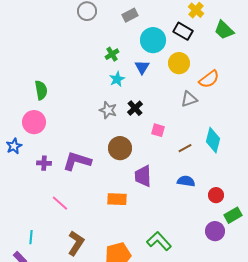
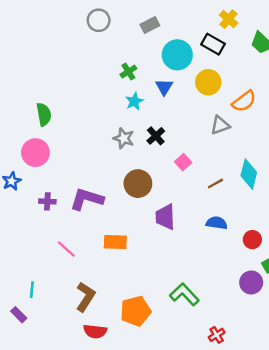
pink square: (158, 130) -> (183, 162), turned 32
orange rectangle: (117, 199) -> (115, 242), moved

